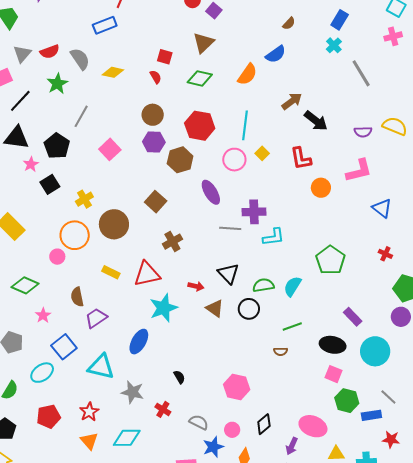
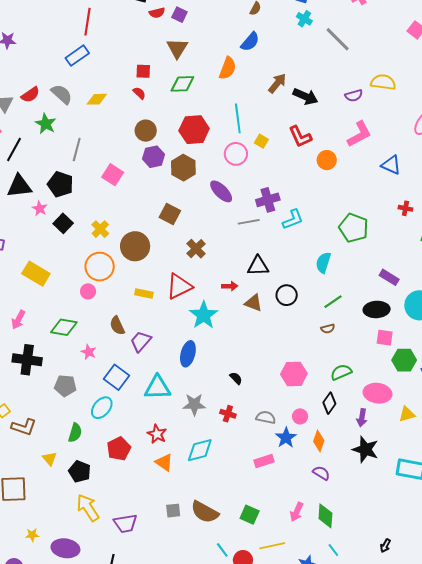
black triangle: (228, 274) -> (258, 266), turned -35
green semicircle: (263, 285) -> (341, 372), moved

